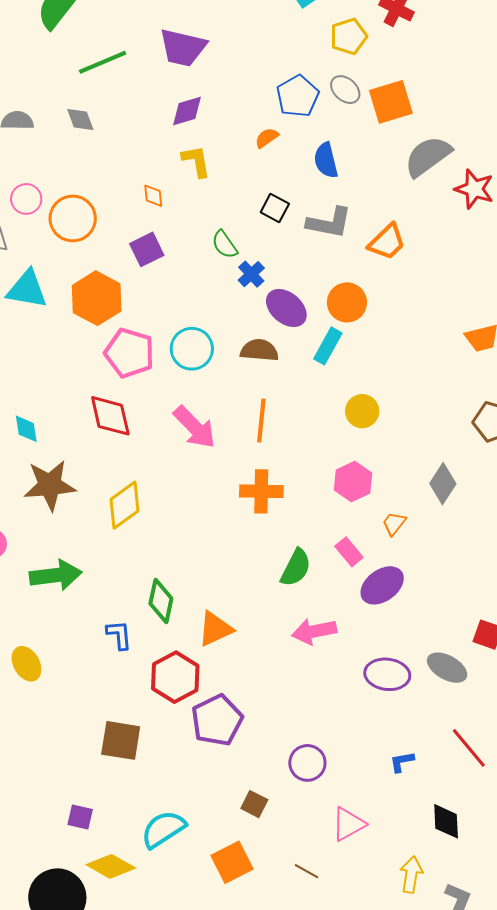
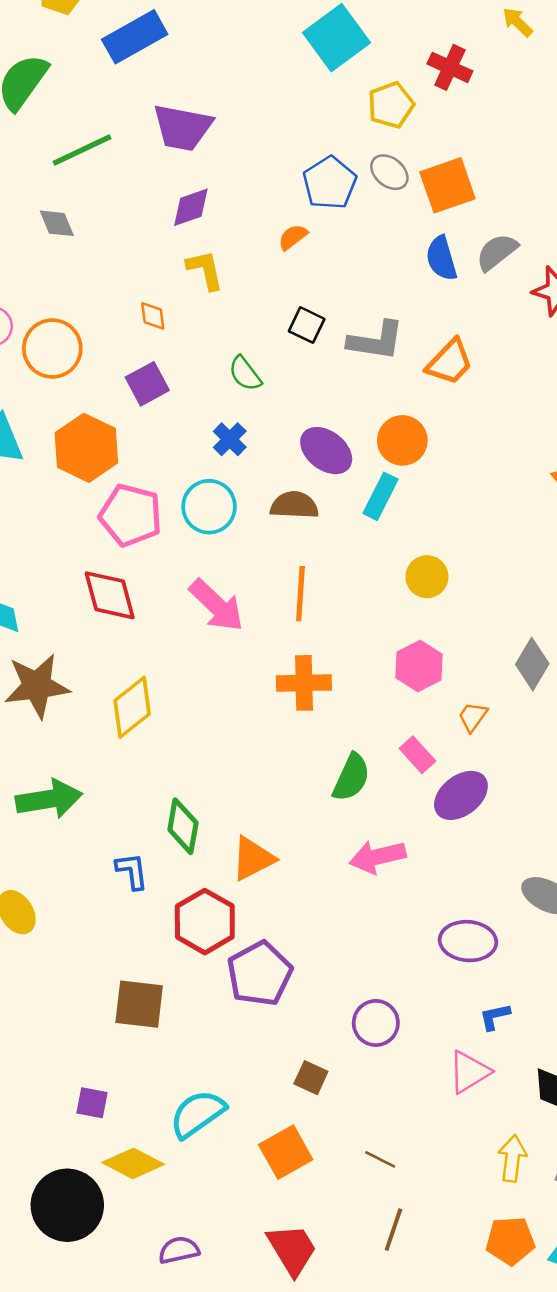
gray semicircle: (428, 156) -> (497, 252), size x0.7
blue semicircle: (326, 160) -> (441, 258), moved
blue cross: (251, 274) -> (230, 439), moved
purple ellipse: (387, 674) -> (468, 941), moved
pink triangle: (348, 824) -> (469, 1072), moved

